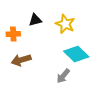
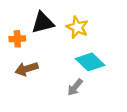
black triangle: (35, 20) -> (43, 23), size x1.5

